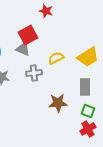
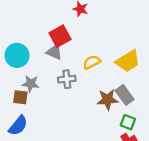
gray rectangle: (85, 87) -> (125, 95), turned -36
brown star: (58, 103) -> (108, 100), moved

